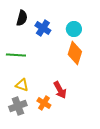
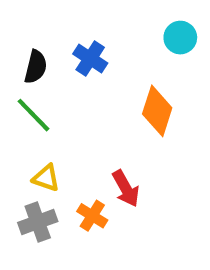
black semicircle: (22, 18) -> (36, 67), moved
cyan circle: (74, 29) -> (180, 38), moved
green line: (16, 55) -> (34, 115), turned 42

